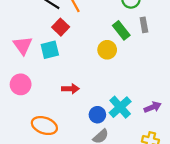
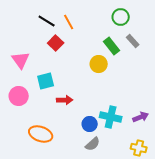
gray rectangle: (144, 25) -> (133, 41), turned -32
cyan square: (50, 50) -> (46, 81), moved
cyan cross: (120, 107) -> (111, 117), turned -35

